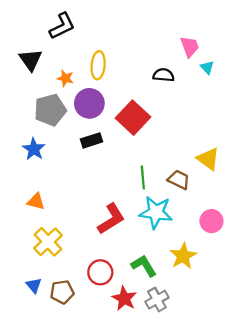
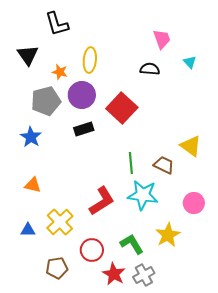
black L-shape: (62, 26) -> (57, 24), turned 100
pink trapezoid: (190, 47) -> (162, 39), moved
yellow cross: (48, 242) -> (60, 222), moved
blue triangle: (34, 285) -> (28, 230), moved, turned -49

